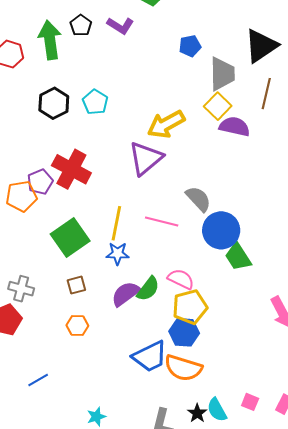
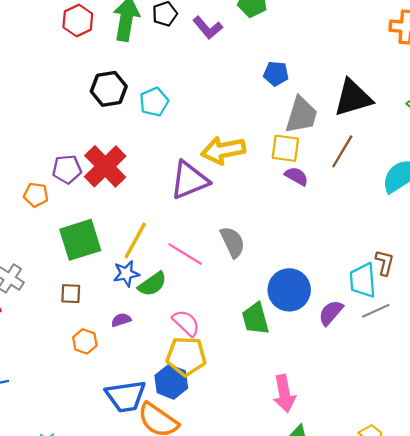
yellow square: (218, 106) -> (285, 148), turned 36
purple semicircle: (234, 127) -> (297, 176), size x0.7
orange pentagon: (21, 196) -> (36, 195), moved, size x0.7
blue circle: (221, 230) -> (289, 290), moved
blue star: (118, 254) -> (126, 274), turned -30
green semicircle: (148, 289) -> (152, 284), moved
purple semicircle: (126, 294) -> (121, 320), size x0.6
orange hexagon: (77, 326) -> (85, 341), moved

